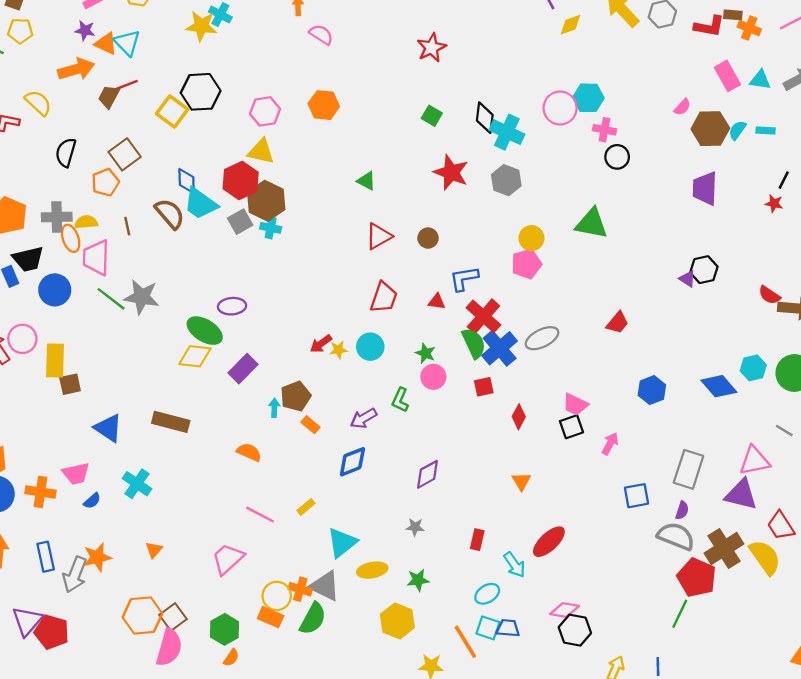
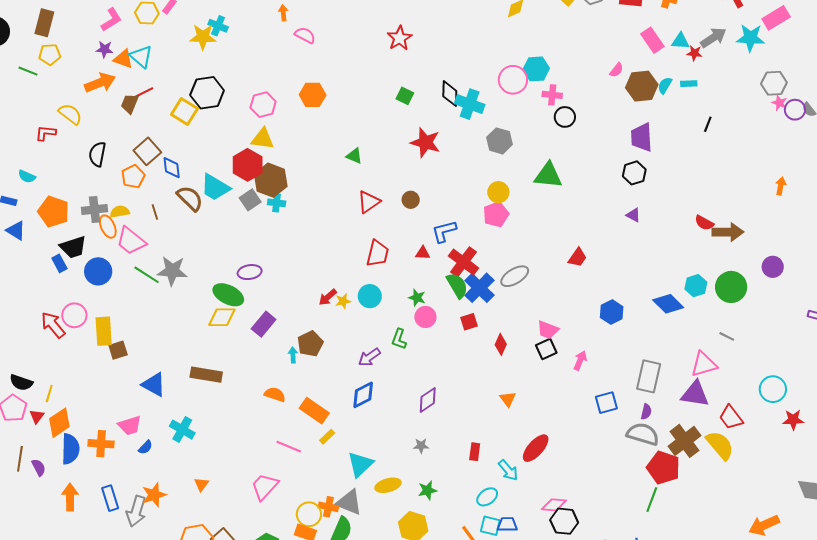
gray hexagon: (506, 180) -> (499, 141), moved
blue diamond: (187, 181) -> (172, 168), moved
red star: (774, 203) -> (694, 53), moved
pink trapezoid: (96, 258) -> (131, 241), turned -48
black hexagon: (704, 270) -> (634, 173), moved
orange rectangle: (311, 425) -> (314, 411), moved, size x1.8

